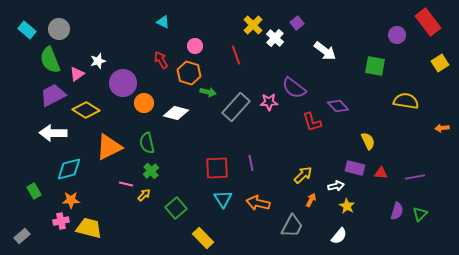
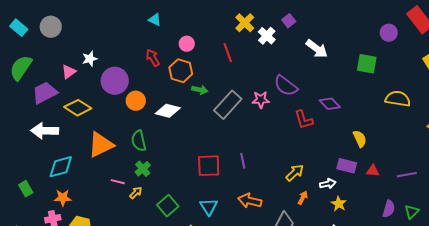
green semicircle: (50, 60) -> (21, 68), moved, turned 56
cyan triangle: (223, 199) -> (209, 207), moved

